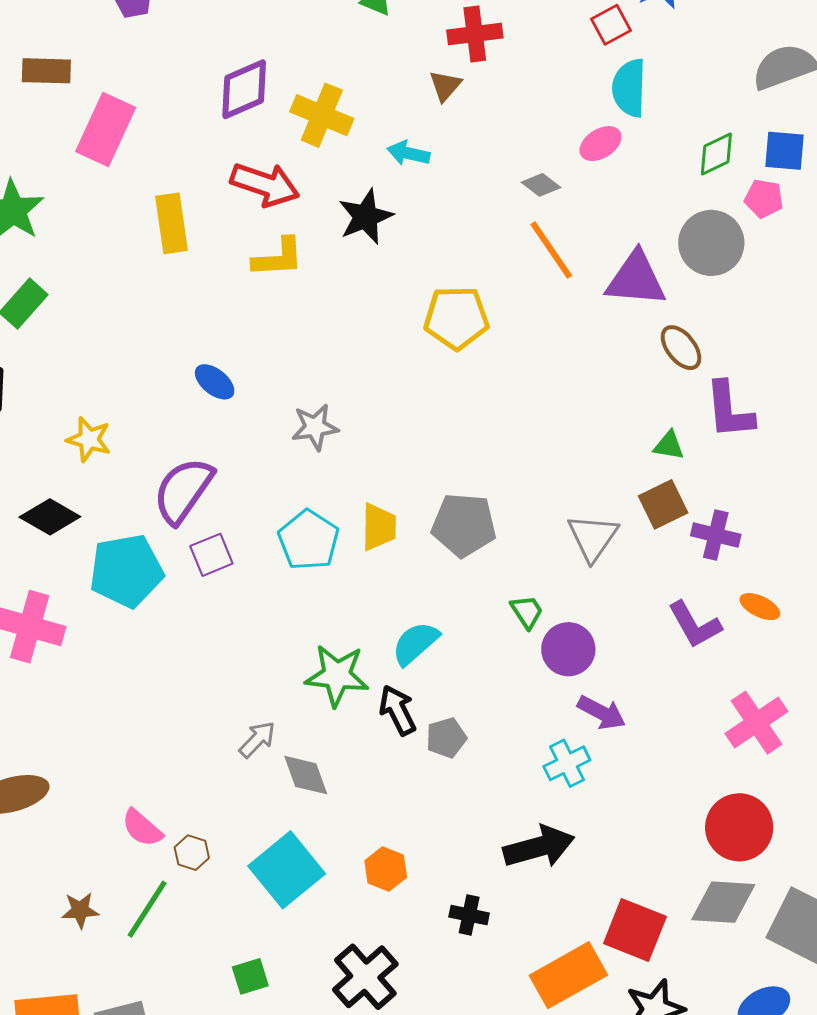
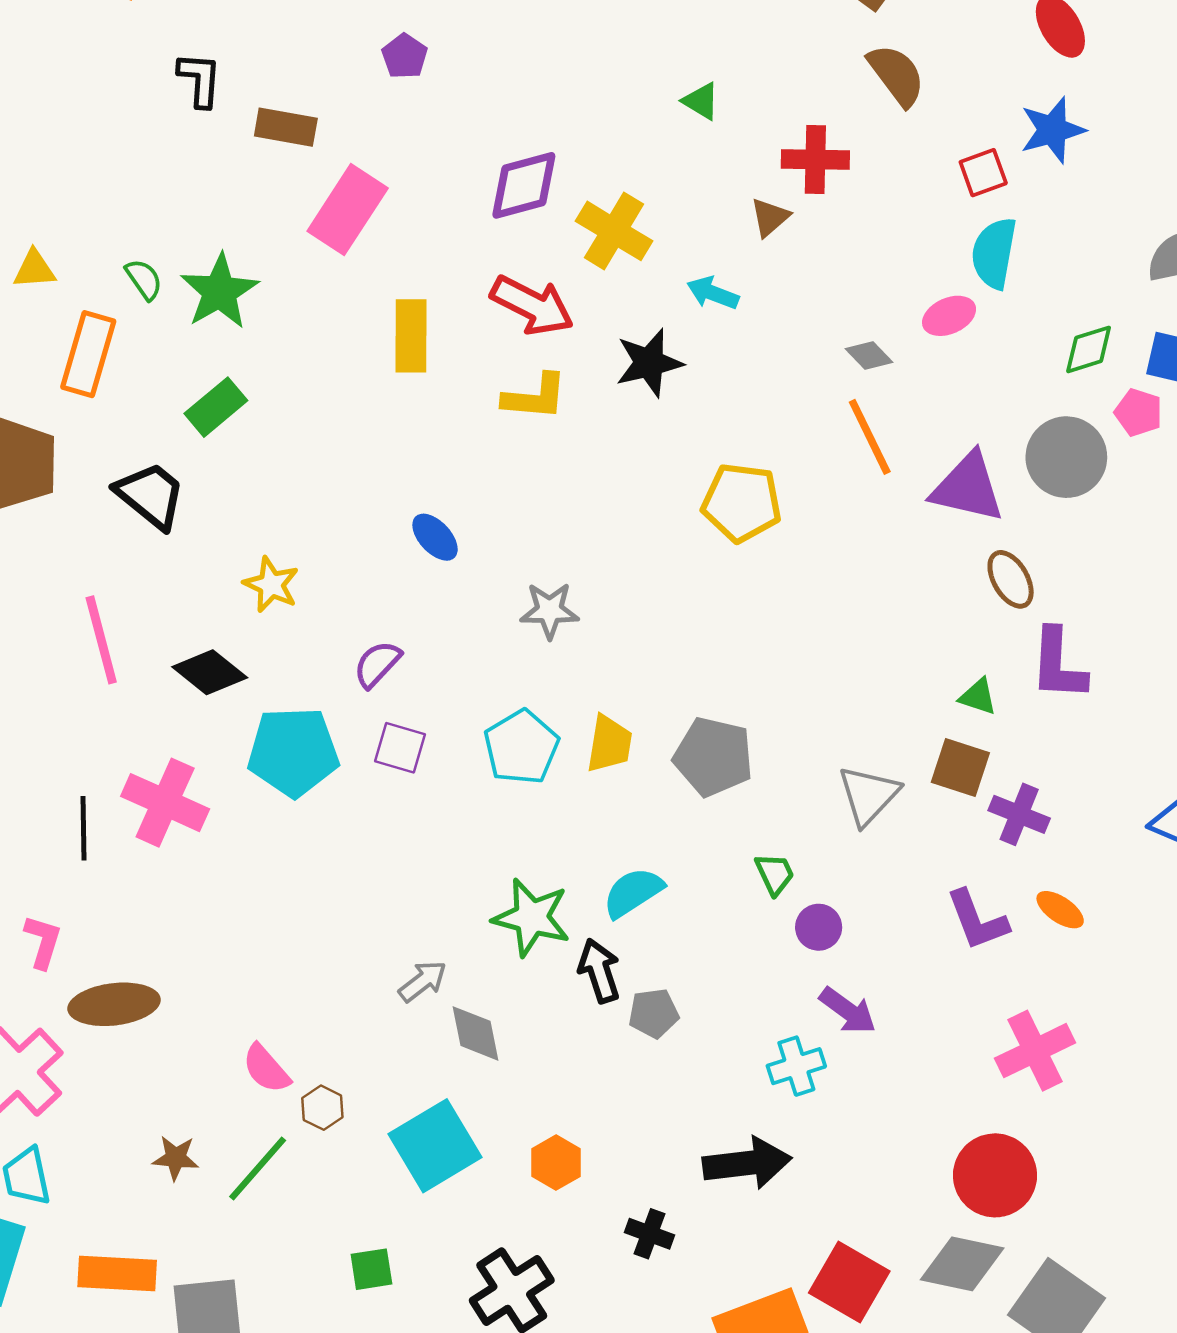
purple semicircle: (183, 490) -> (377, 664), size x0.6
brown square: (663, 504) -> (960, 768), turned 36
purple square: (211, 555) -> (400, 748), turned 30
purple circle: (568, 649) -> (819, 927), size x0.7

